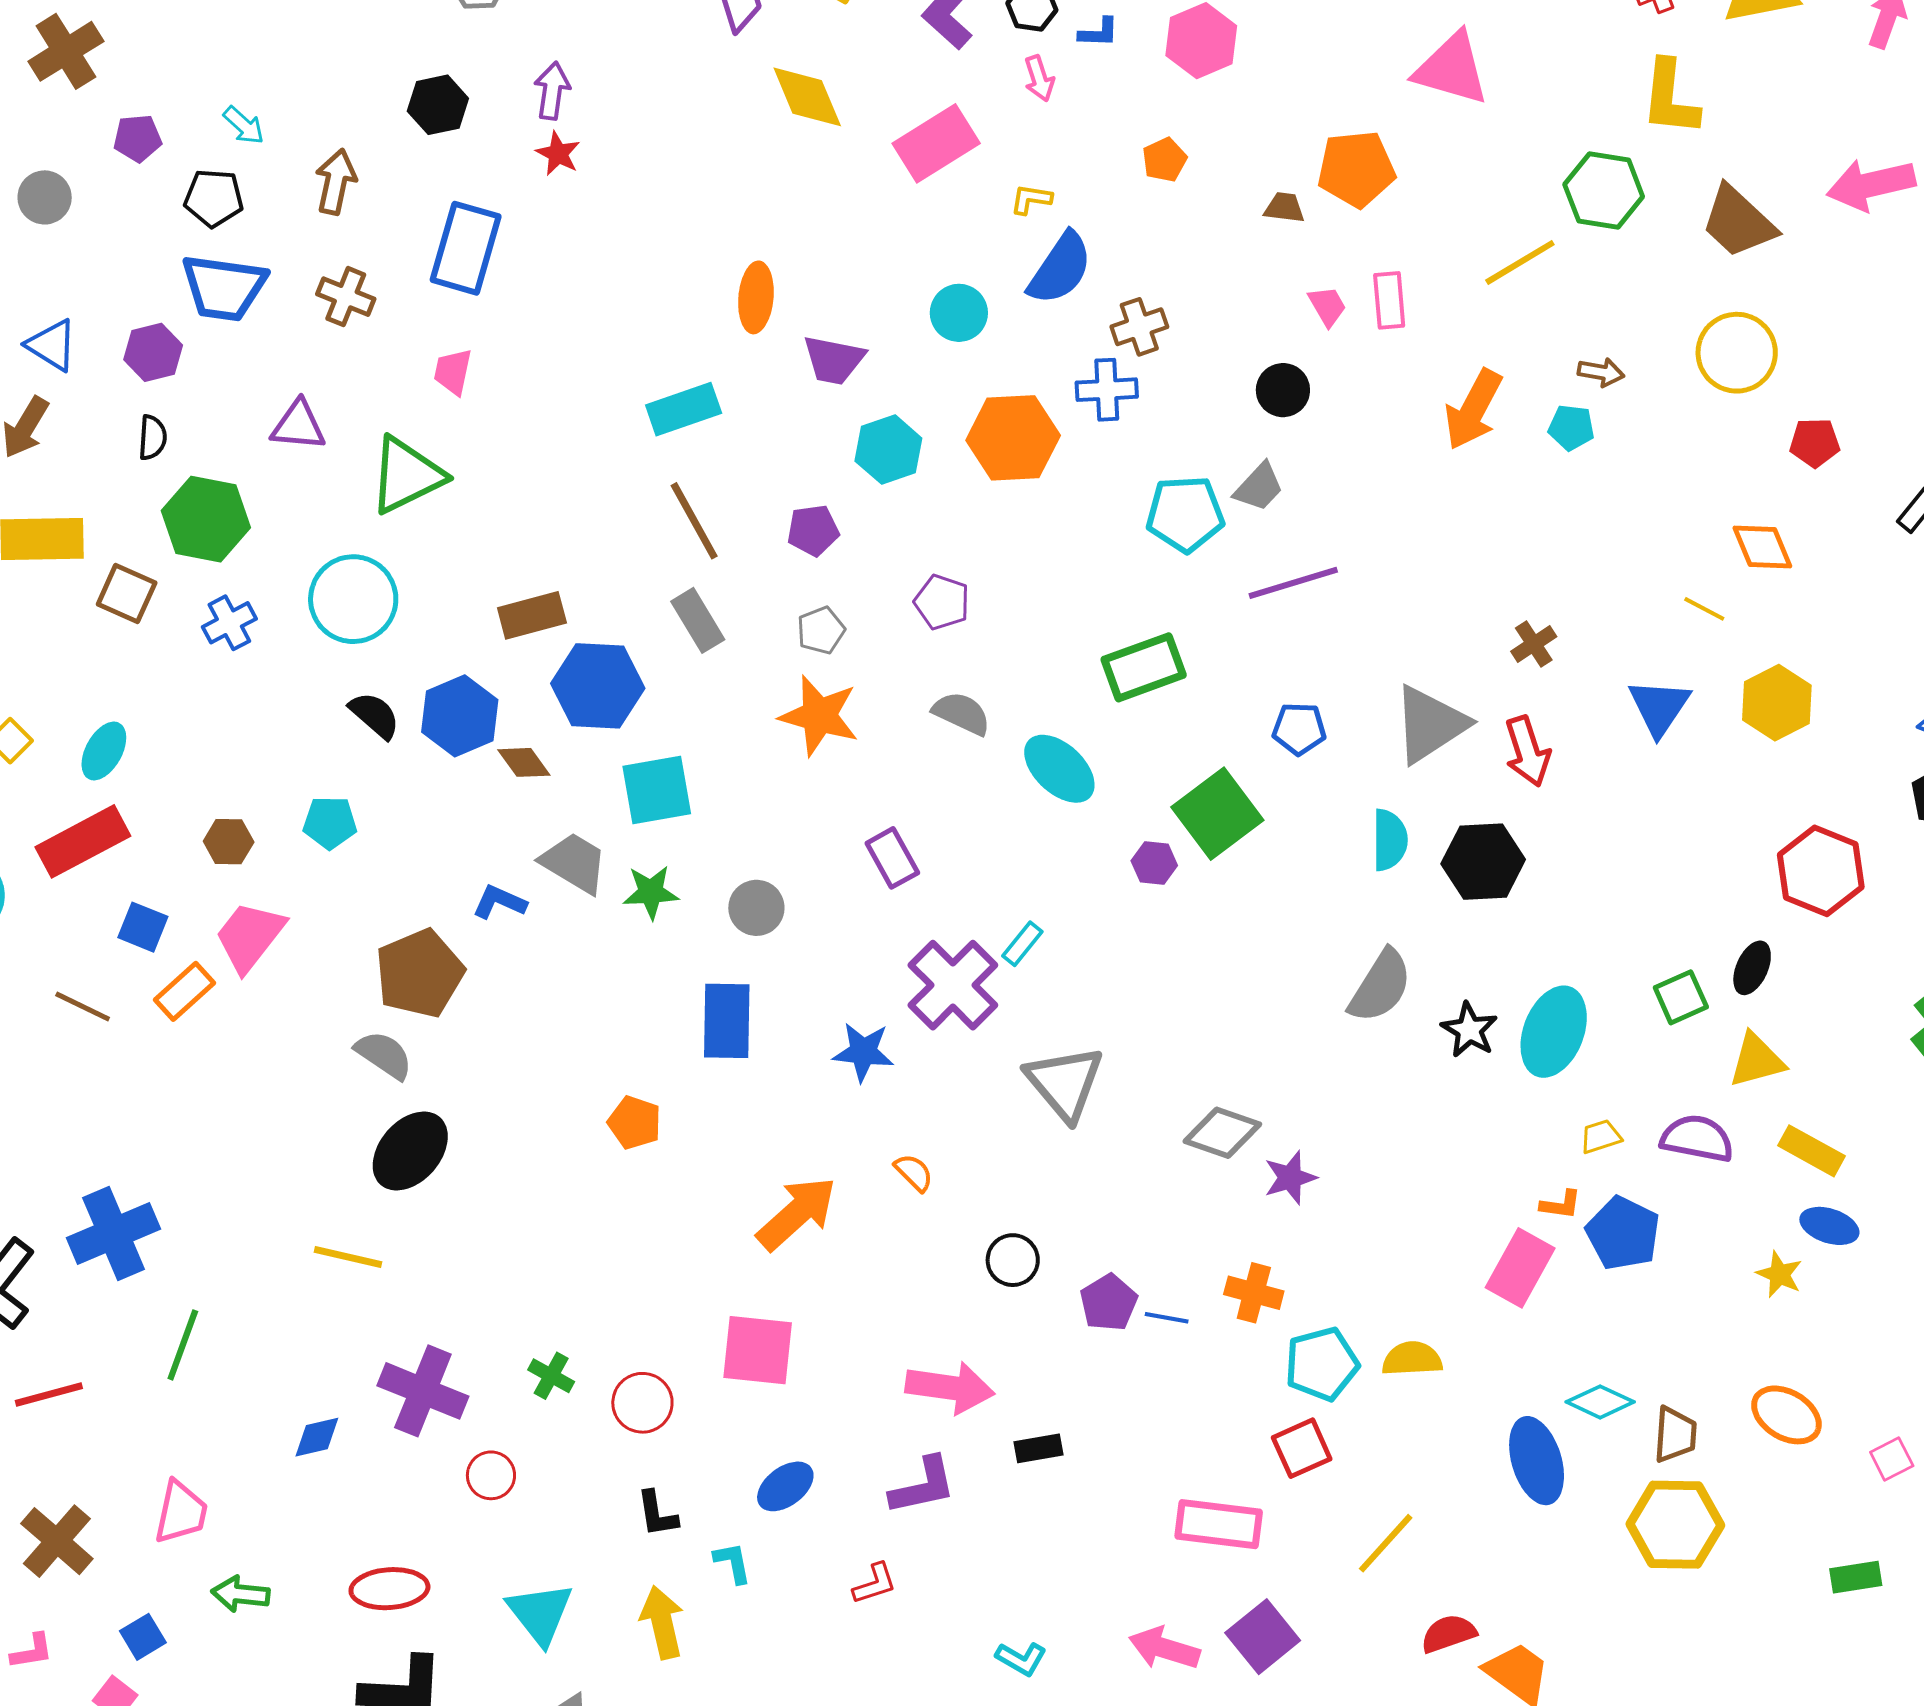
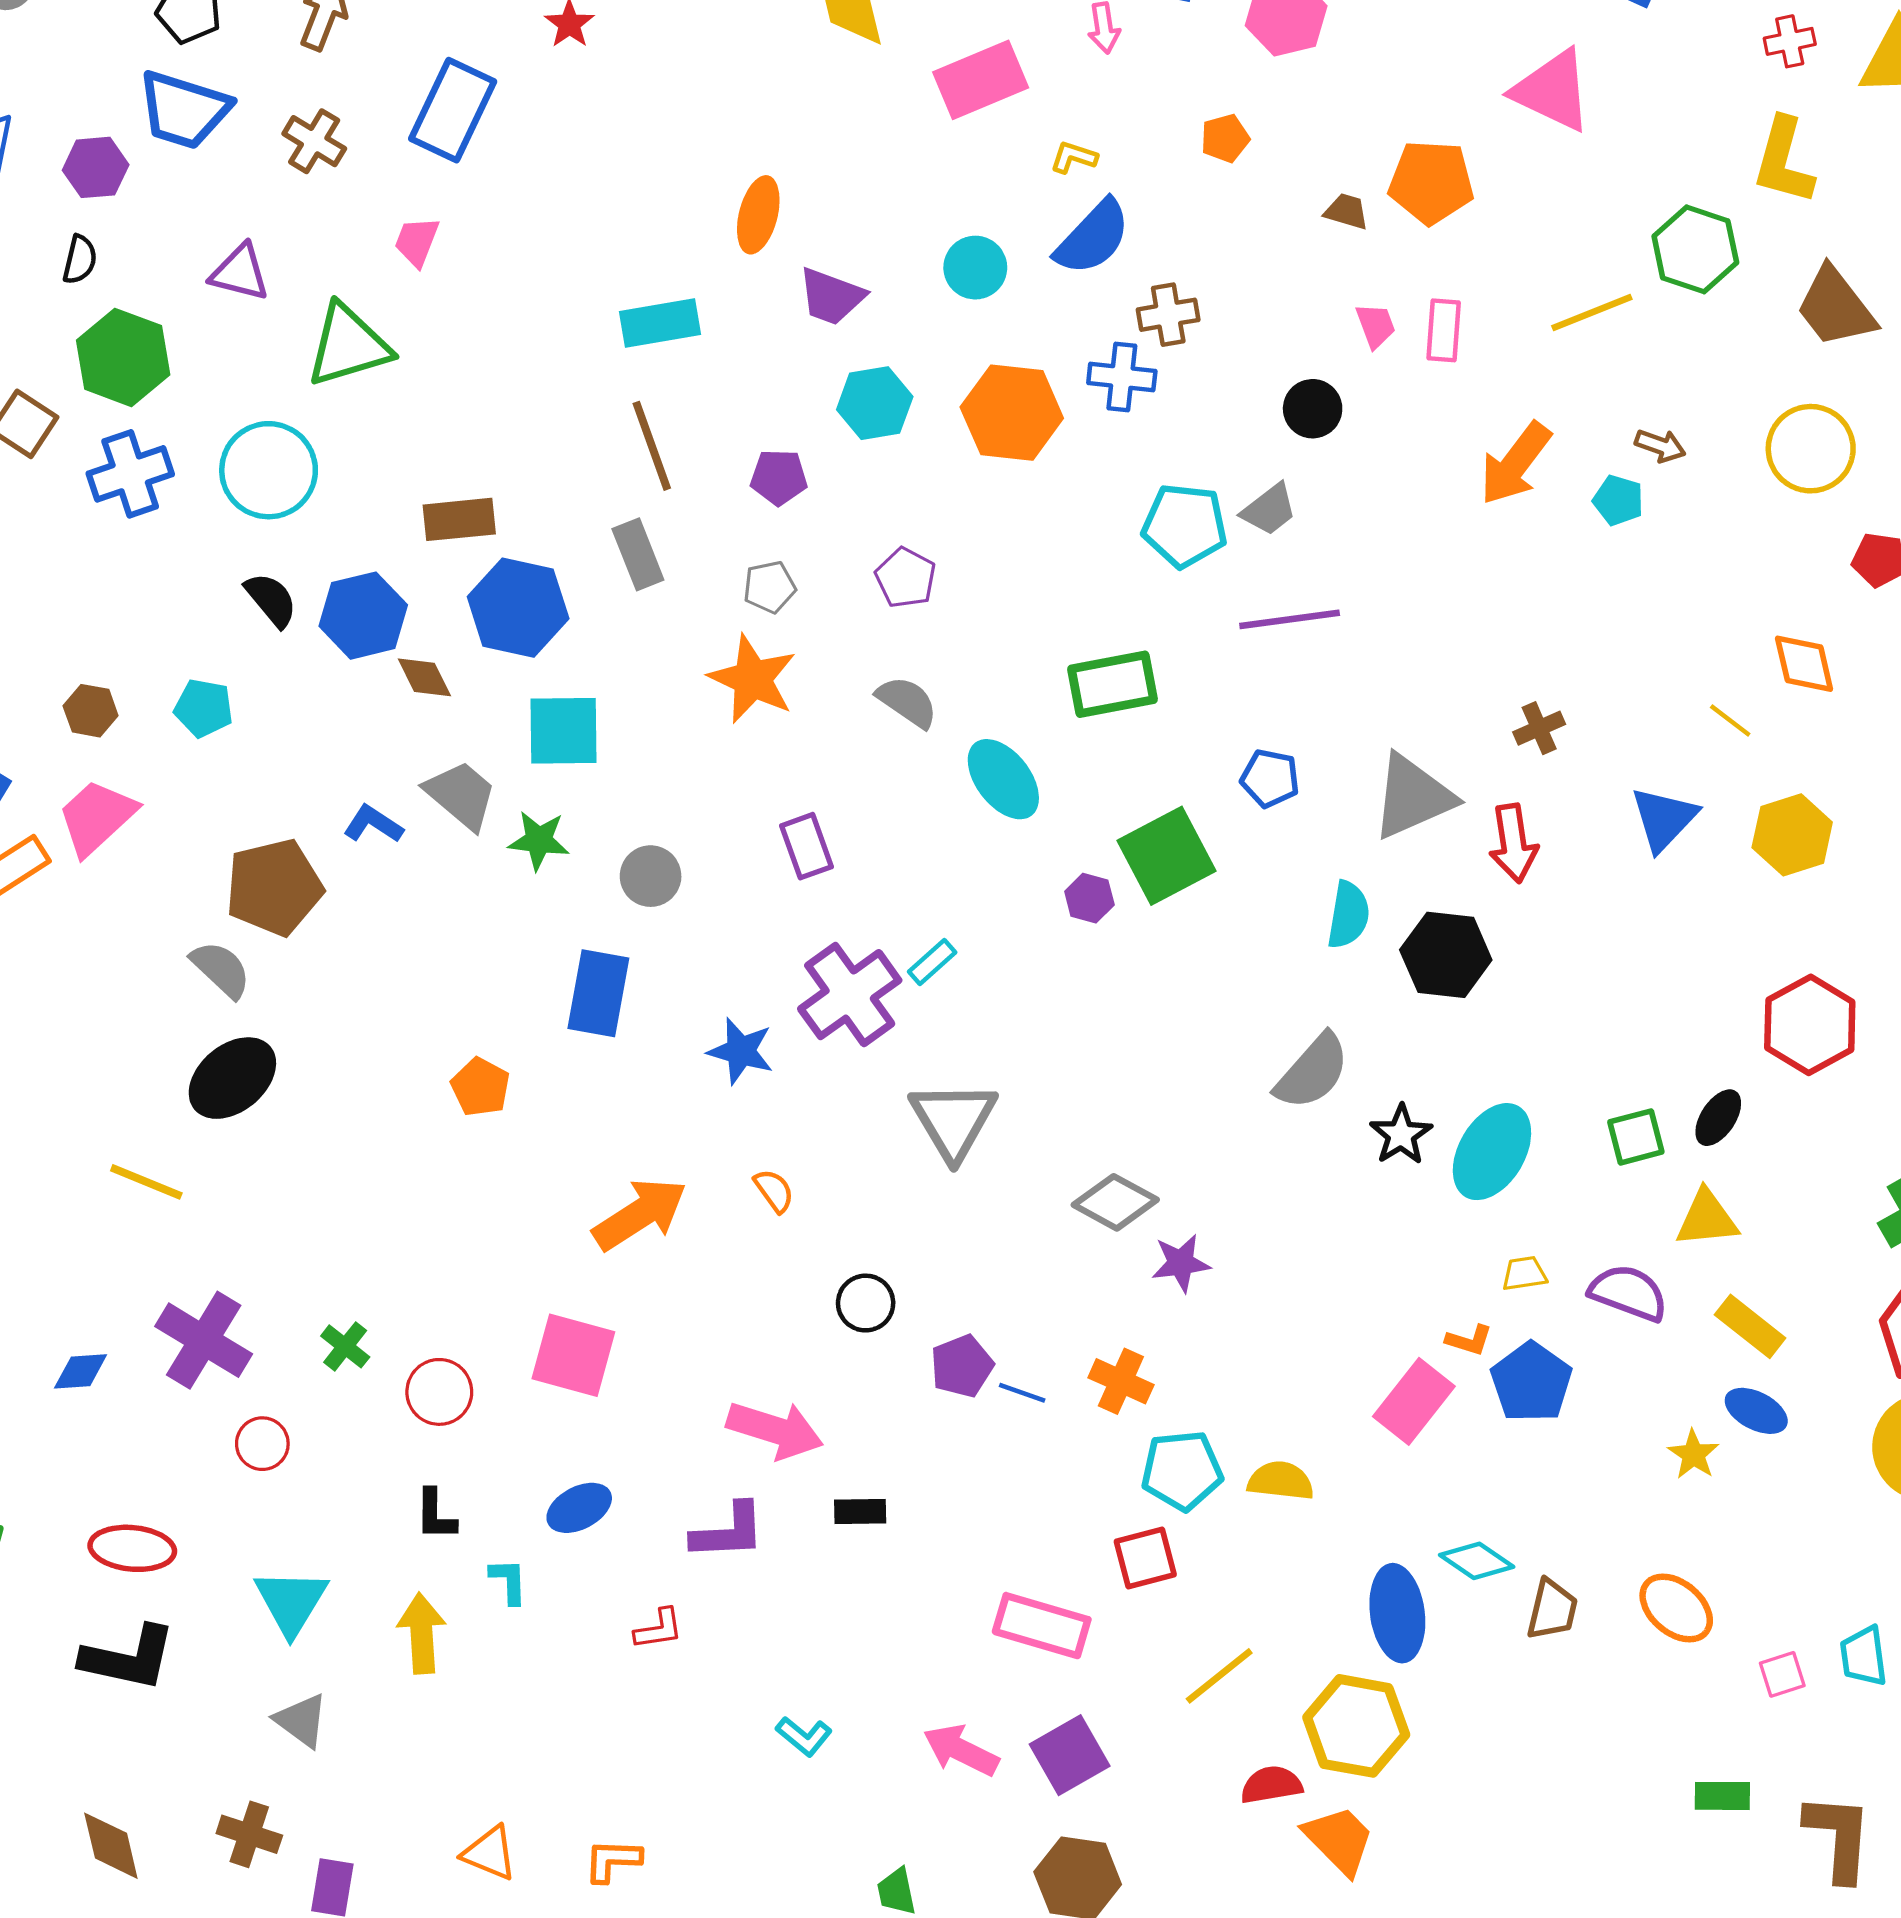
blue cross: (229, 623) -> (130, 474), size x1.4
yellow hexagon: (1675, 1525) -> (1356, 1726), moved

